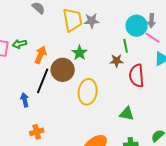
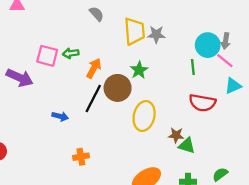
brown star: (117, 61) -> (176, 135), moved
red semicircle: (137, 76) -> (202, 103), turned -80
blue arrow: (25, 100) -> (60, 116), moved, turned 112

